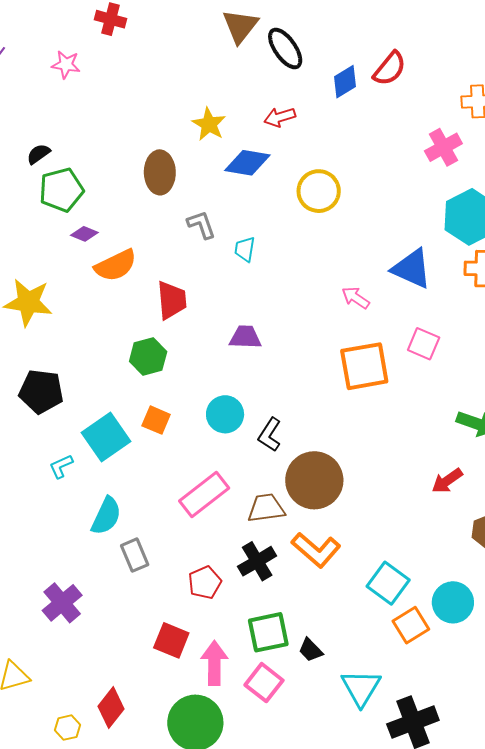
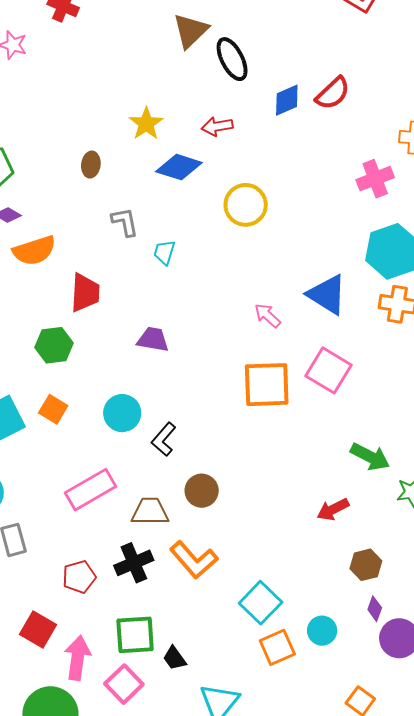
brown ellipse: (160, 172) -> (91, 165), size x0.6
pink square: (424, 344) -> (329, 370), size x1.4
brown circle: (314, 480) -> (202, 491), size x0.6
cyan circle: (453, 602) -> (322, 631), size x0.7

